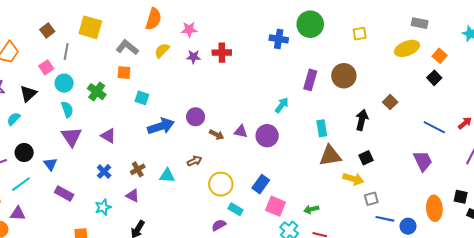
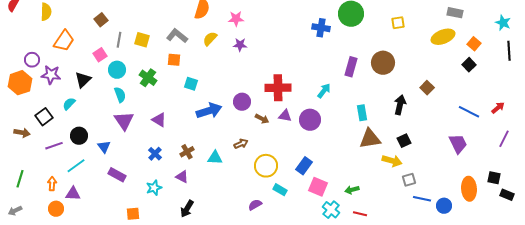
yellow square: (90, 27) -> (142, 40), moved, size x0.7
red cross: (222, 53) -> (278, 88), moved, size x1.4
purple semicircle: (219, 225) -> (255, 205), moved

